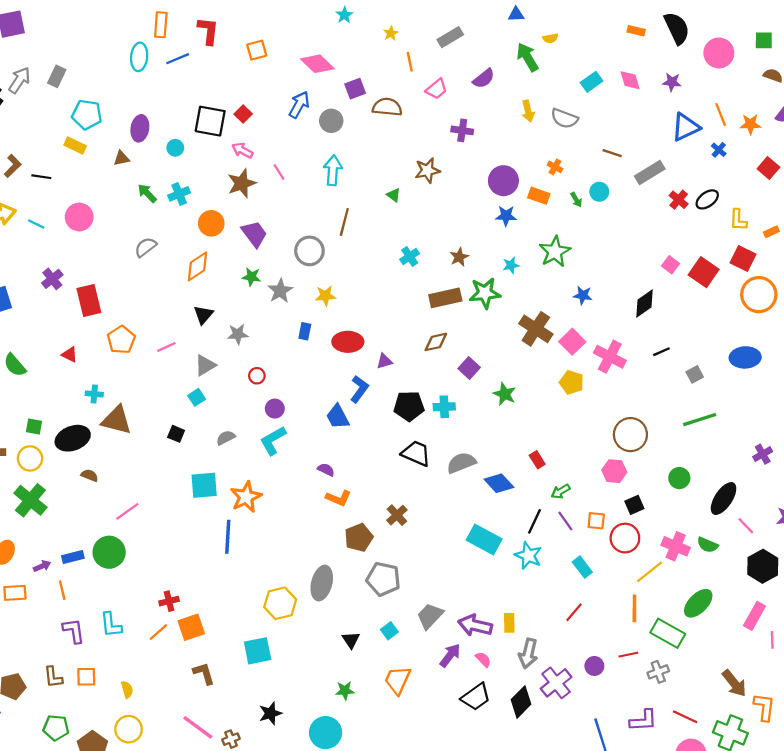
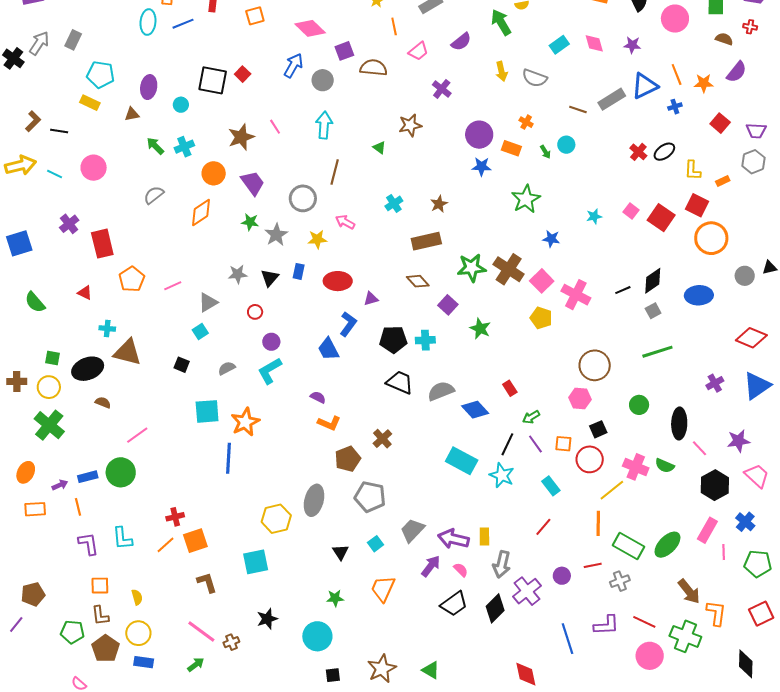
purple cross: (462, 130) -> (442, 89), turned 30
pink arrow: (242, 150) -> (345, 222), moved
blue cross: (719, 150) -> (675, 107), turned 32
gray rectangle: (650, 173) -> (612, 99), moved
cyan star: (511, 265) -> (594, 216), moved
green star: (485, 293) -> (472, 268), moved
black diamond: (644, 303) -> (653, 281), moved
black triangle: (203, 315) -> (270, 278), moved
brown diamond: (436, 342) -> (418, 281), turned 60
black ellipse: (724, 498) -> (679, 423), turned -32
green ellipse: (698, 603) -> (667, 545), moved
brown L-shape: (53, 677) -> (100, 616), moved

